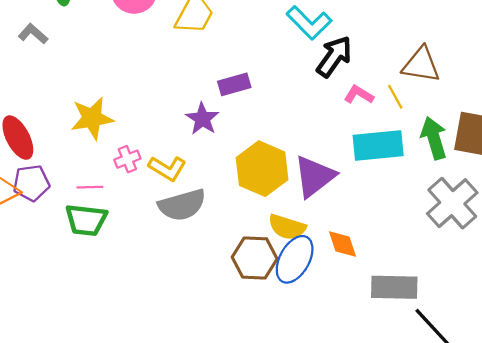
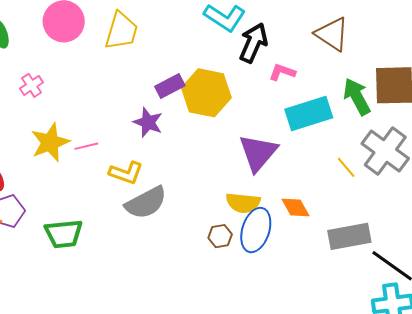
brown triangle: (421, 65) -> (332, 34), turned 36
yellow line: (395, 97) -> (346, 167), moved
pink cross: (127, 159) -> (32, 85), moved
yellow hexagon: (262, 169) -> (206, 93), moved
pink line: (90, 187) -> (86, 146), moved
brown hexagon: (255, 258) -> (220, 236), size x0.6

